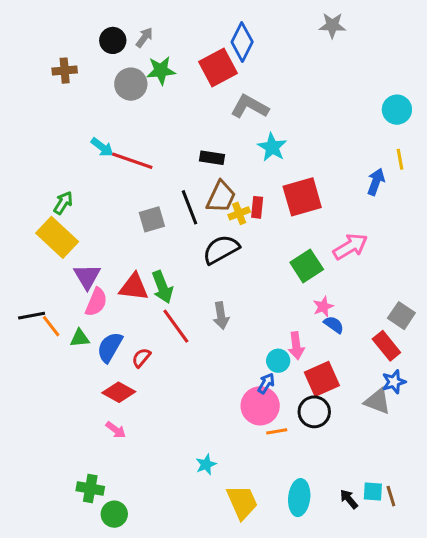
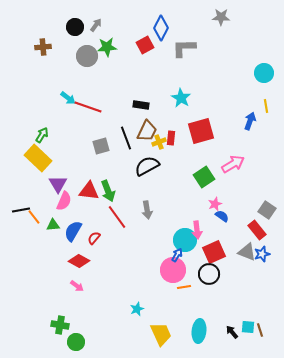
red square: (218, 68) -> (145, 45), size x0.7
gray L-shape: (250, 107) -> (184, 48), moved, turned -30
cyan circle: (278, 361) -> (185, 240), size x1.5
gray triangle: (377, 401) -> (247, 252), moved

